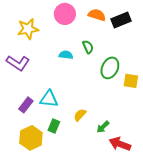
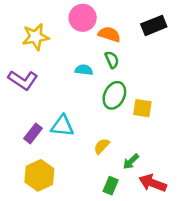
orange semicircle: (97, 15) -> (109, 34), moved
green ellipse: (110, 68) -> (114, 95), moved
yellow square: (131, 81) -> (142, 108), moved
green rectangle: (54, 126) -> (111, 186), moved

